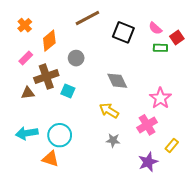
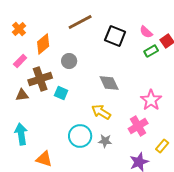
green rectangle: (160, 48) -> (151, 51), turned -32
cyan arrow: (27, 133) -> (21, 134), turned 90
cyan circle: (60, 135) -> (80, 136), moved

